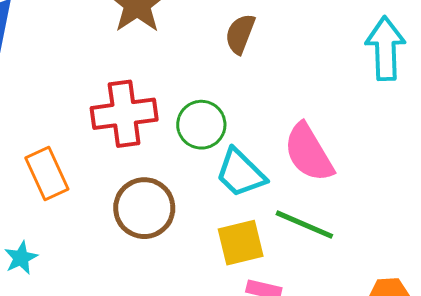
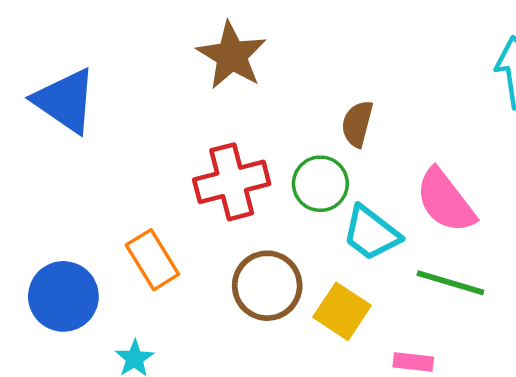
brown semicircle: (240, 34) -> (357, 124), moved
yellow square: (241, 243) -> (342, 311), moved, turned -36

